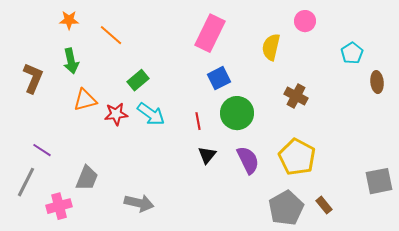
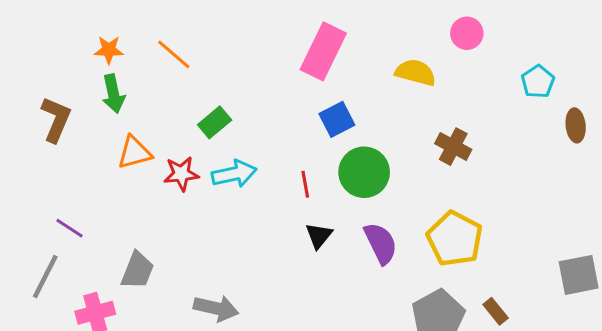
orange star: (69, 20) -> (109, 50), moved
yellow semicircle: (271, 47) -> (415, 73), turned 92
cyan arrow: (151, 114) -> (234, 174), turned -48

